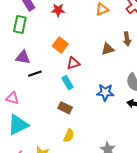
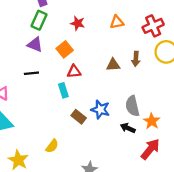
red star: (58, 10) -> (78, 23), moved
green rectangle: (20, 24) -> (39, 20), moved
purple triangle: (23, 57) -> (35, 45), moved
brown rectangle: (65, 108) -> (79, 117), moved

